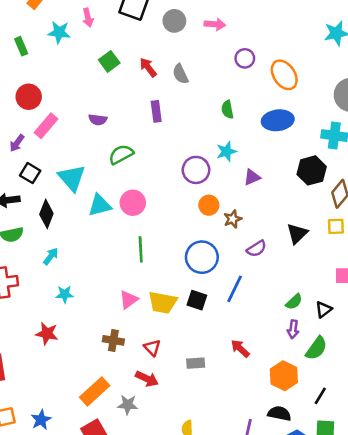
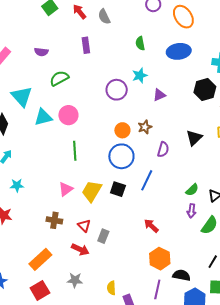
orange circle: (209, 205) -> (122, 130), moved
purple semicircle: (256, 249) -> (163, 149), turned -42
yellow trapezoid: (163, 302) -> (92, 191), turned 110
gray rectangle: (196, 363) -> (103, 236), moved, turned -64
orange hexagon: (284, 376) -> (160, 259), moved
gray star: (128, 405) -> (75, 280), moved

